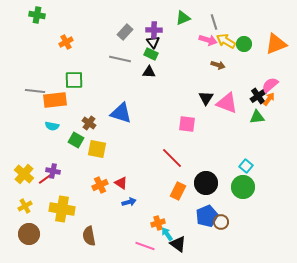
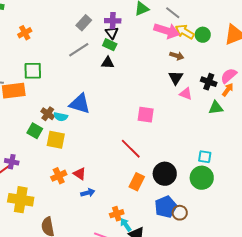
gray line: (214, 22) -> (173, 13), turned -35
pink arrow: (208, 40) -> (167, 31), size x1.4
gray line: (120, 59) -> (79, 50), turned -45
black cross: (258, 96) -> (209, 82), moved, turned -35
black triangle: (206, 98) -> (176, 78), moved
pink triangle: (227, 103) -> (186, 94), size x0.6
cyan semicircle: (52, 126) -> (61, 117), moved
cyan square: (246, 166) -> (205, 157), turned -32

